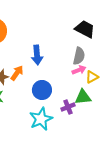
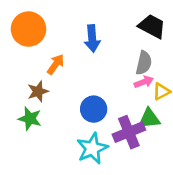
blue arrow: (37, 55) -> (92, 39), moved
orange arrow: (17, 73) -> (56, 64), moved
purple cross: (68, 107) -> (129, 132), size x1.6

